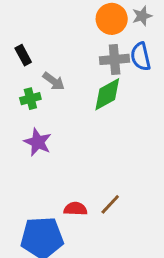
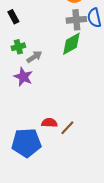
gray arrow: (54, 81) -> (34, 57), moved, turned -70
brown line: (110, 204) -> (67, 128), moved

